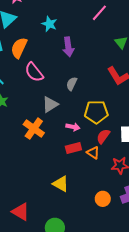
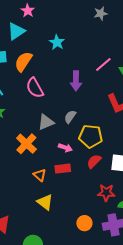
pink line: (99, 13) -> (103, 65), moved
purple arrow: (68, 47) -> (76, 81), moved
gray semicircle: (72, 84) -> (70, 117), moved
orange triangle: (93, 153) -> (40, 175), moved

